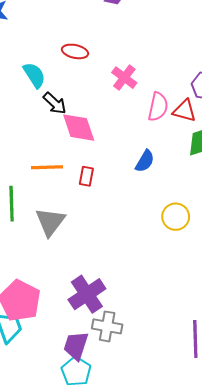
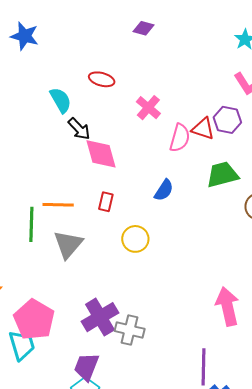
red triangle: (184, 111) -> (203, 129), moved
orange line: (47, 167) -> (58, 205), moved
yellow circle: (176, 217) -> (135, 239), moved
gray cross: (107, 326) -> (130, 330), moved

